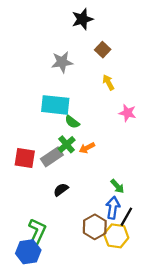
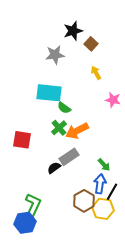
black star: (82, 19) -> (73, 31), moved
orange arrow: (87, 148) -> (77, 131), size x1.6
gray rectangle: (52, 157) -> (69, 157), moved

